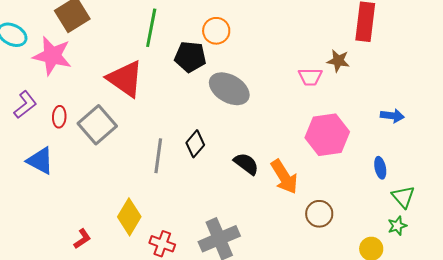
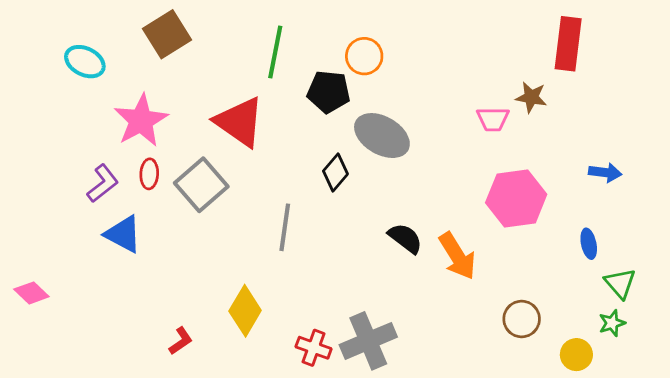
pink star: (52, 56) -> (141, 120), moved, turned 30
purple L-shape: (25, 105) -> (103, 183), moved
black diamond: (195, 144) -> (335, 173), moved
brown circle: (319, 214) -> (522, 319), moved
red cross: (162, 244) -> (314, 348), moved

